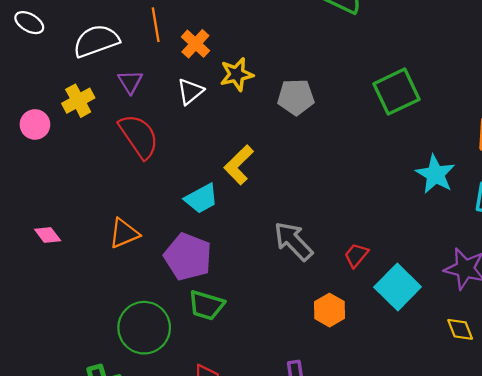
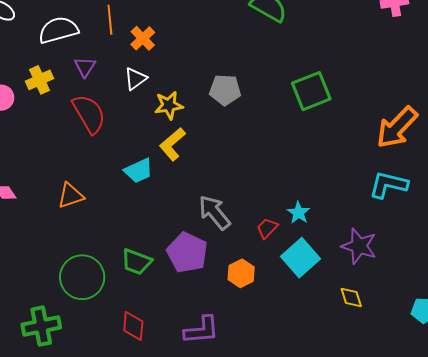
yellow star: (237, 74) -> (169, 105), moved
cyan star: (435, 174) -> (299, 213), moved, size x0.7
purple pentagon: (188, 257) -> (187, 253), moved

